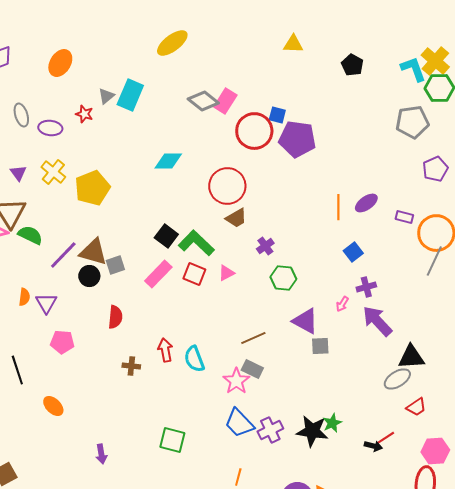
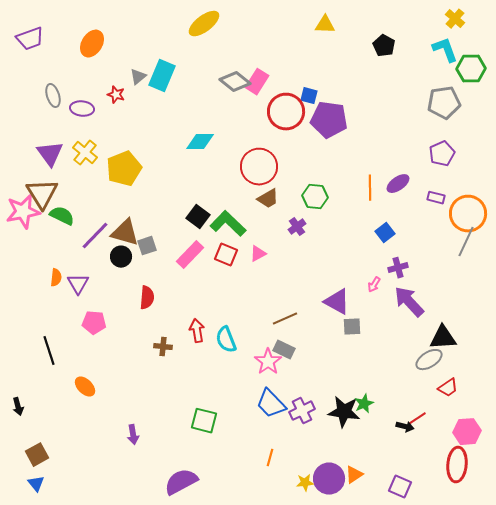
yellow cross: (435, 61) -> (455, 19), moved, size x0.7
purple pentagon: (435, 169) -> (442, 154), moved
purple triangle: (18, 173) -> (50, 154), size x1.6
green hexagon: (283, 278) -> (315, 197), moved

